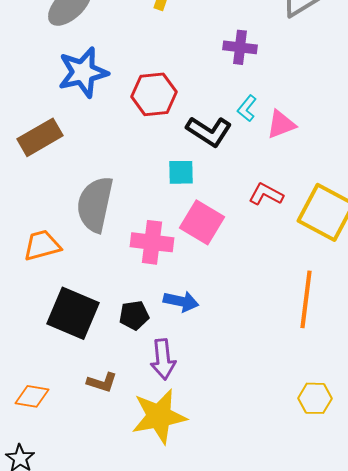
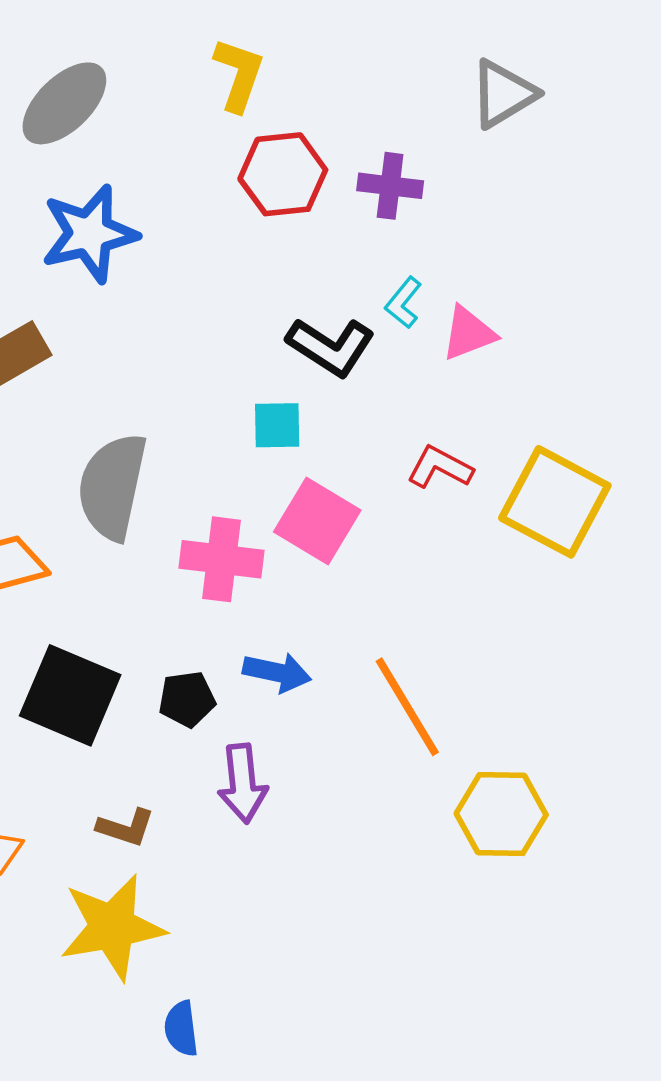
red hexagon: (154, 94) -> (283, 174), moved
orange line: (306, 299) -> (407, 707), moved, turned -38
yellow hexagon: (315, 398) -> (501, 814), moved, size x1.4
yellow star: (159, 416) -> (112, 927), moved

